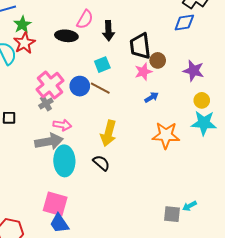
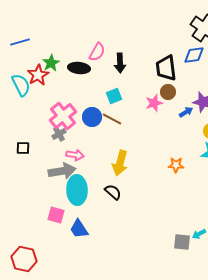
green star: (22, 25) -> (51, 63), moved
black trapezoid: (140, 46) -> (166, 68), moved
blue arrow: (152, 97) -> (186, 112), moved
orange star: (166, 135) -> (176, 165), size x0.6
pink square: (55, 204) -> (56, 215), moved, size x0.7
blue trapezoid: (59, 223) -> (79, 229), moved

